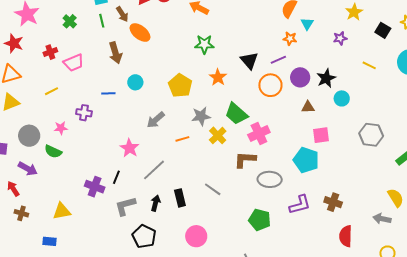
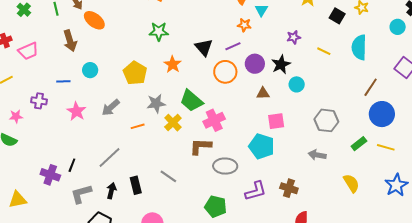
purple star: (340, 38) -> (294, 37), moved
pink star: (130, 148) -> (76, 111), moved
gray arrow: (382, 219) -> (317, 155), moved

